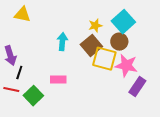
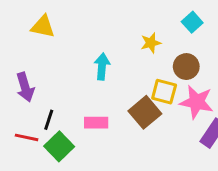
cyan square: (123, 22) -> (192, 22), moved, size x0.6
brown square: (91, 46) -> (145, 112), moved
yellow square: (104, 59) -> (164, 92), size x0.7
black line: (19, 73) -> (49, 120), moved

